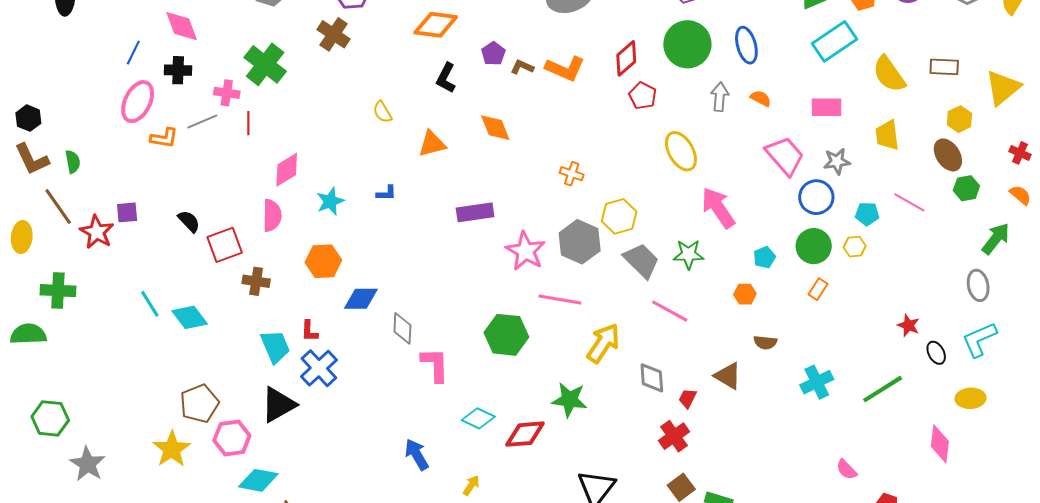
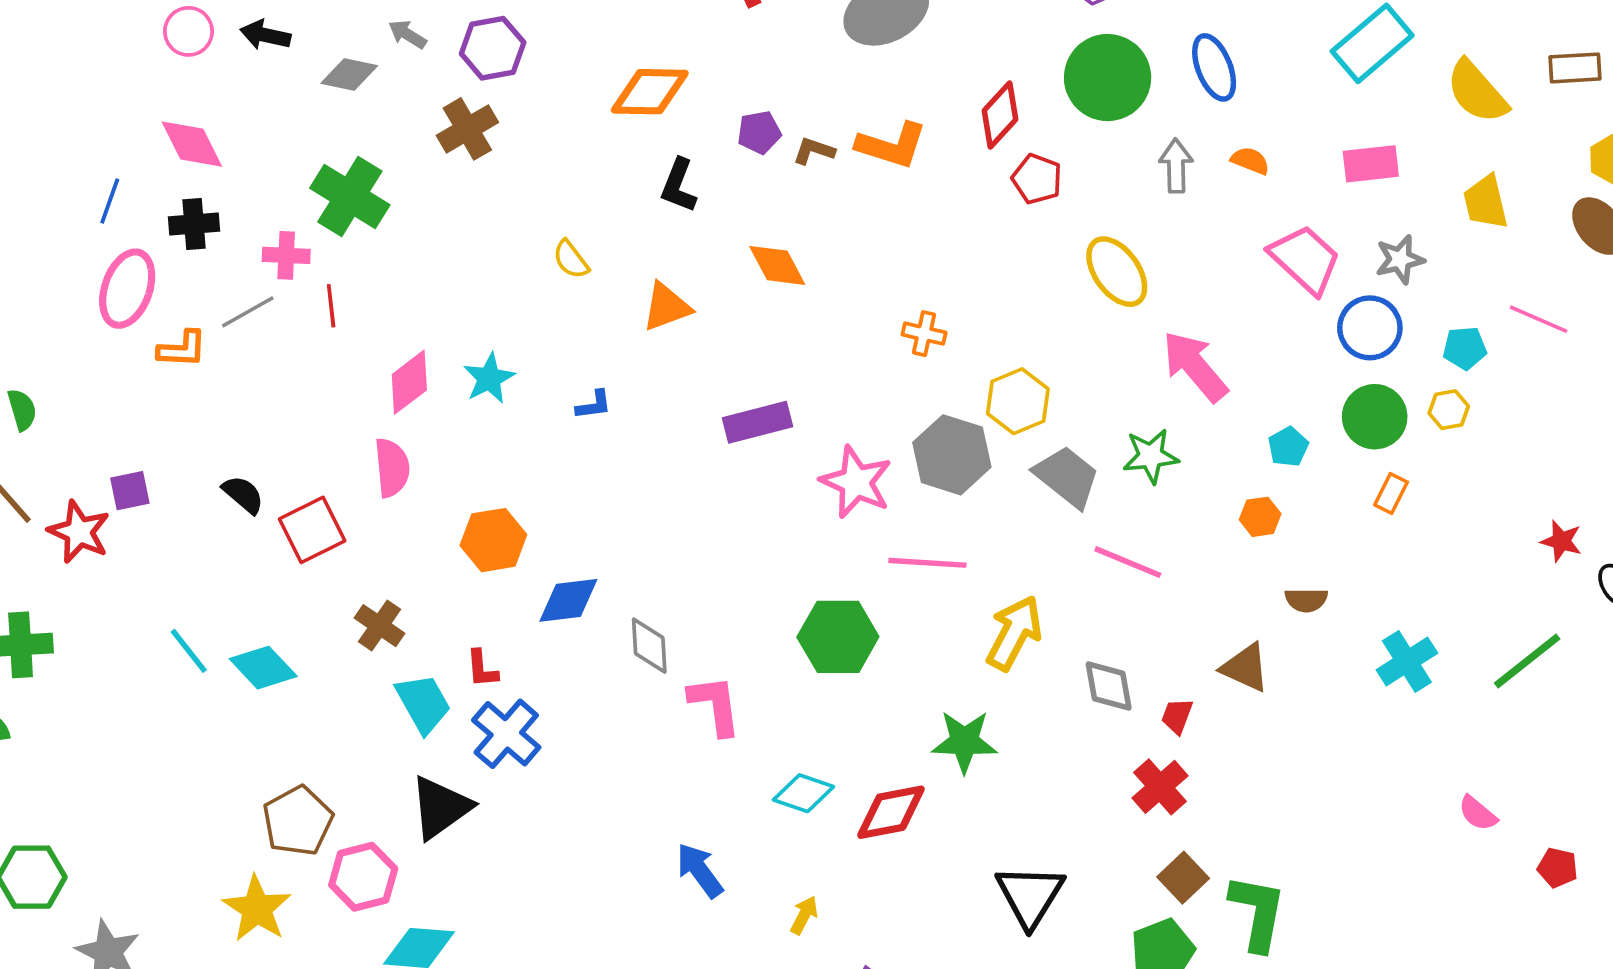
brown cross: (334, 34) -> (467, 129), turned 32
purple pentagon: (493, 54) -> (759, 132), turned 30
cyan star: (330, 201) -> (489, 378), moved
brown cross: (256, 281) -> (379, 626), moved, turned 32

